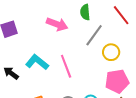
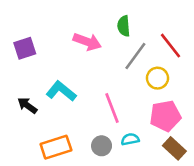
red line: (121, 15) -> (171, 46), moved
pink line: (66, 66) -> (112, 108), moved

